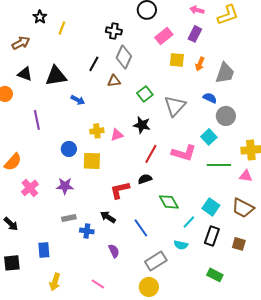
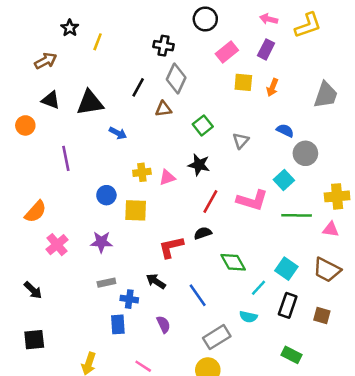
gray trapezoid: (225, 73) -> (326, 95), moved
gray triangle: (175, 106) -> (241, 141), size x0.6
blue rectangle: (44, 250) -> (118, 324), moved

